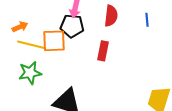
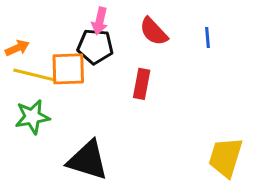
red semicircle: (111, 16) -> (154, 31), turned 130

